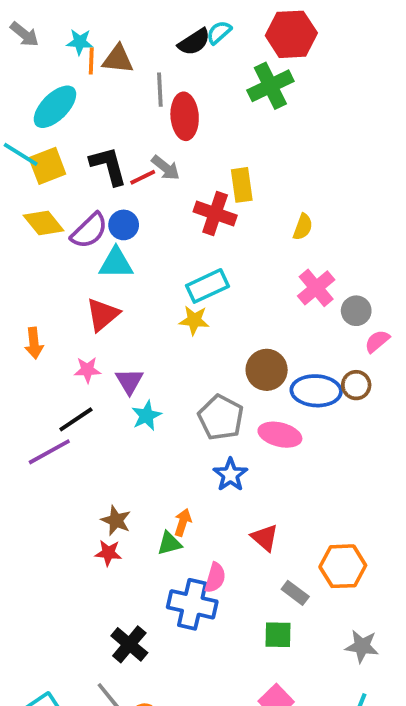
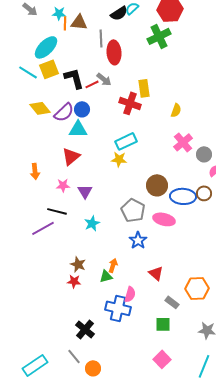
yellow square: (47, 166) -> (49, 69), moved
cyan star: (146, 416) -> (92, 223), moved
black line: (76, 419) -> (57, 211), turned 48

